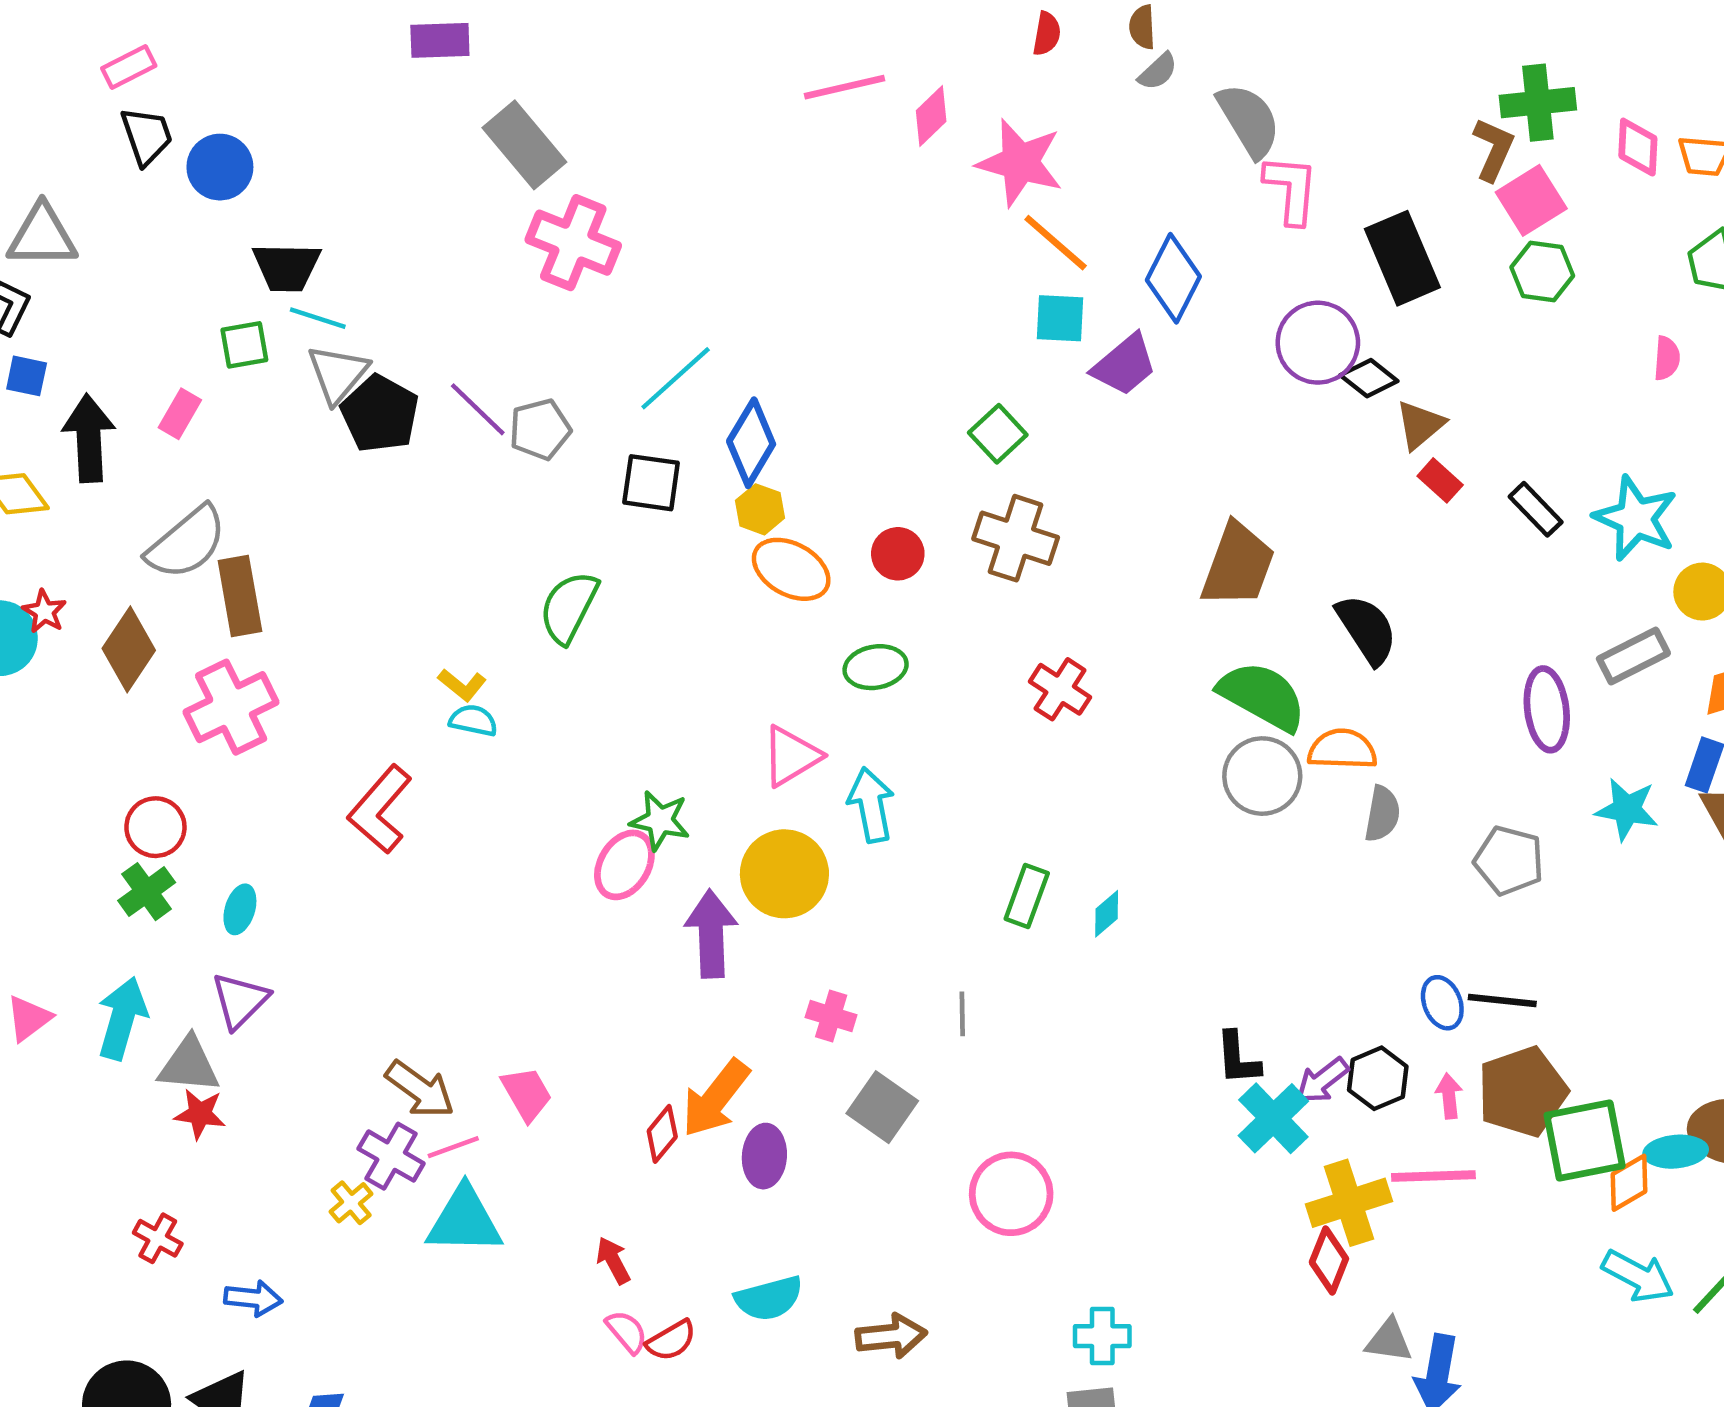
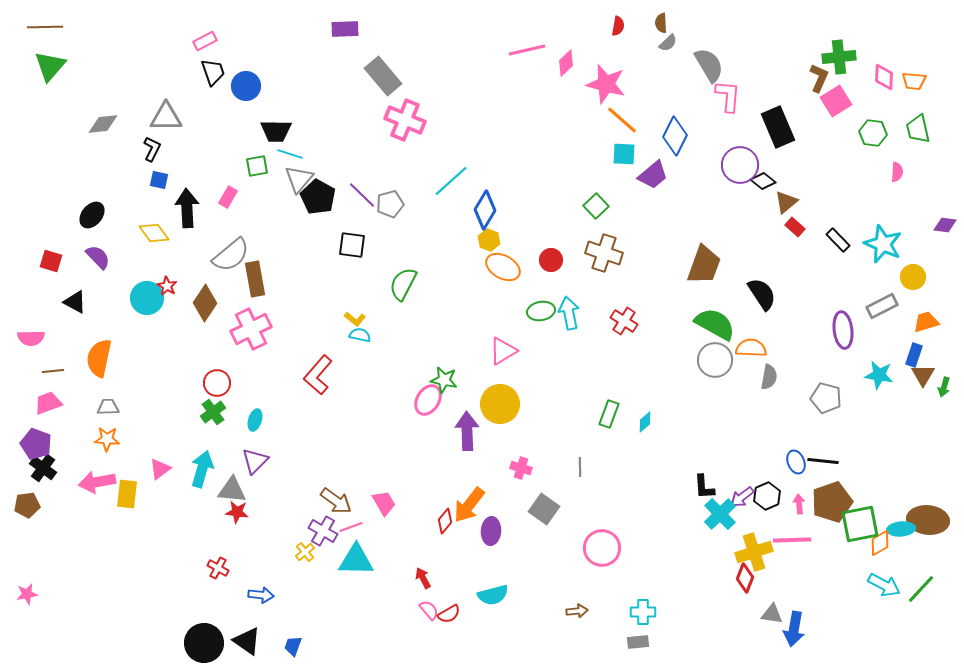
green hexagon: (1542, 272) -> (873, 133), moved
black square: (651, 483) -> (352, 245), moved
cyan arrow: (871, 805) -> (569, 313), moved
brown arrow: (891, 1336) -> (577, 611), moved, size x0.7

